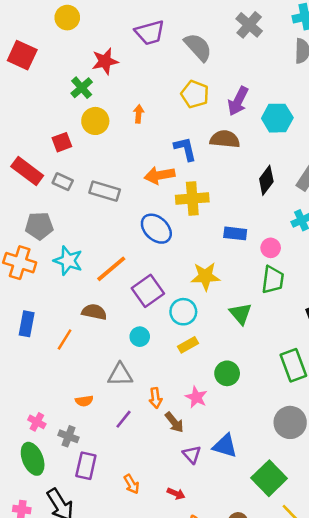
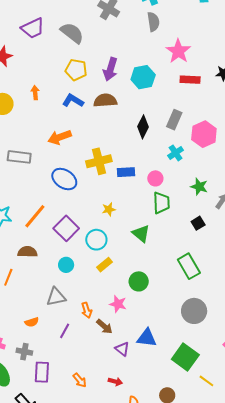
blue L-shape: (185, 149) -> (73, 101), moved, turned -35
yellow cross: (192, 199) -> (99, 161), moved
yellow star: (205, 276) -> (109, 209), size x0.6

